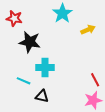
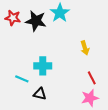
yellow arrow: (88, 30) -> (85, 48), moved, turned 96
black star: (30, 42) -> (36, 21), moved

